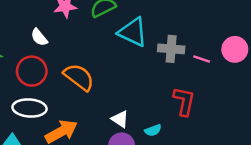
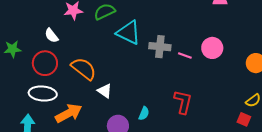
red L-shape: (184, 101) -> (183, 102), moved
white triangle: (120, 119) -> (105, 91), moved
cyan semicircle: (153, 130) -> (144, 113), turned -48

